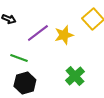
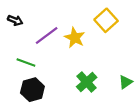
yellow star: (64, 35) -> (75, 38), turned -30

